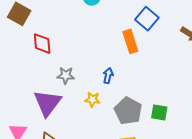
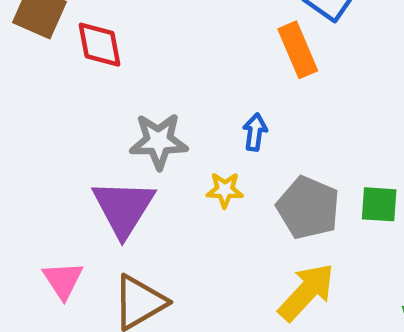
red diamond: (42, 44) -> (99, 45), moved
gray star: (66, 75) -> (159, 141), size x1.4

